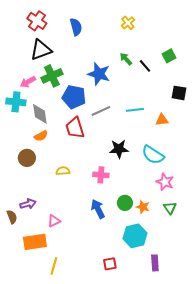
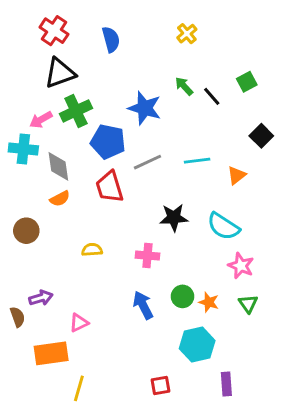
black square: (179, 93) -> (261, 136), turned 35
orange triangle: (162, 120) -> (237, 175), turned -32
brown circle: (27, 158) -> (26, 231), moved

